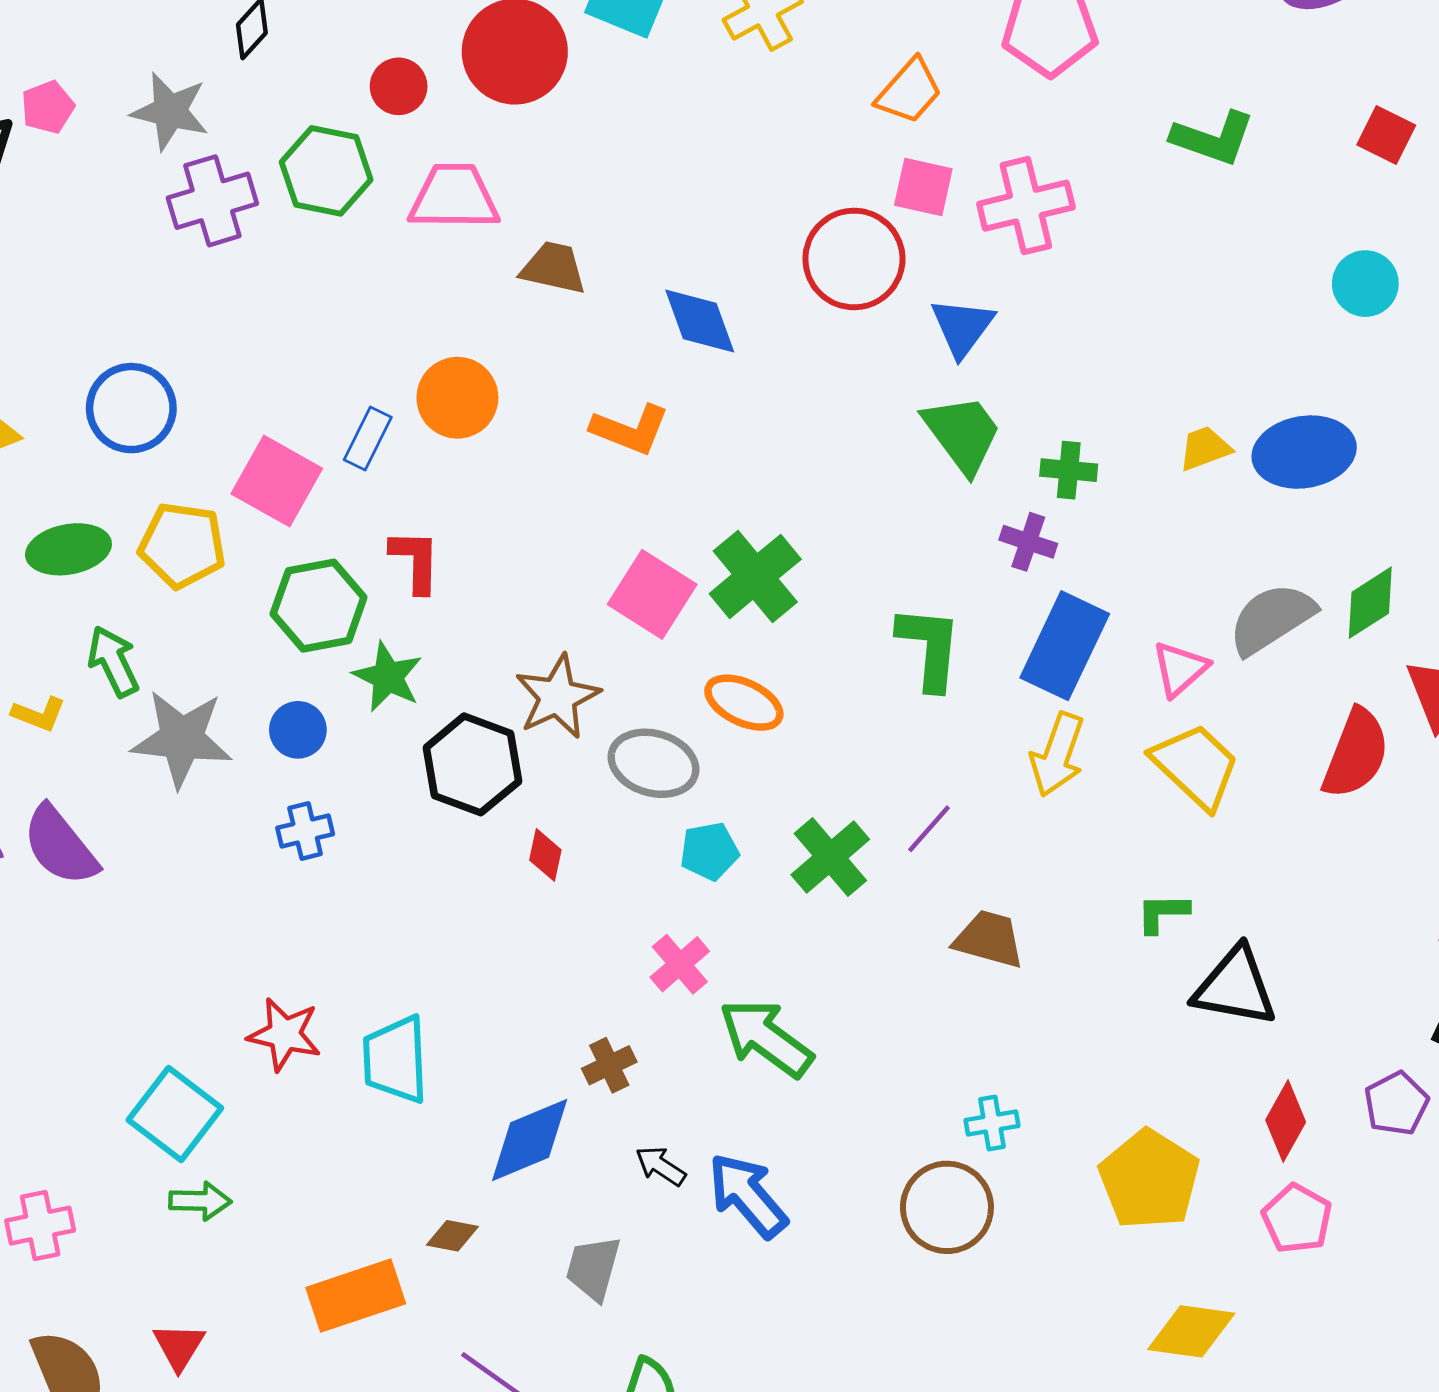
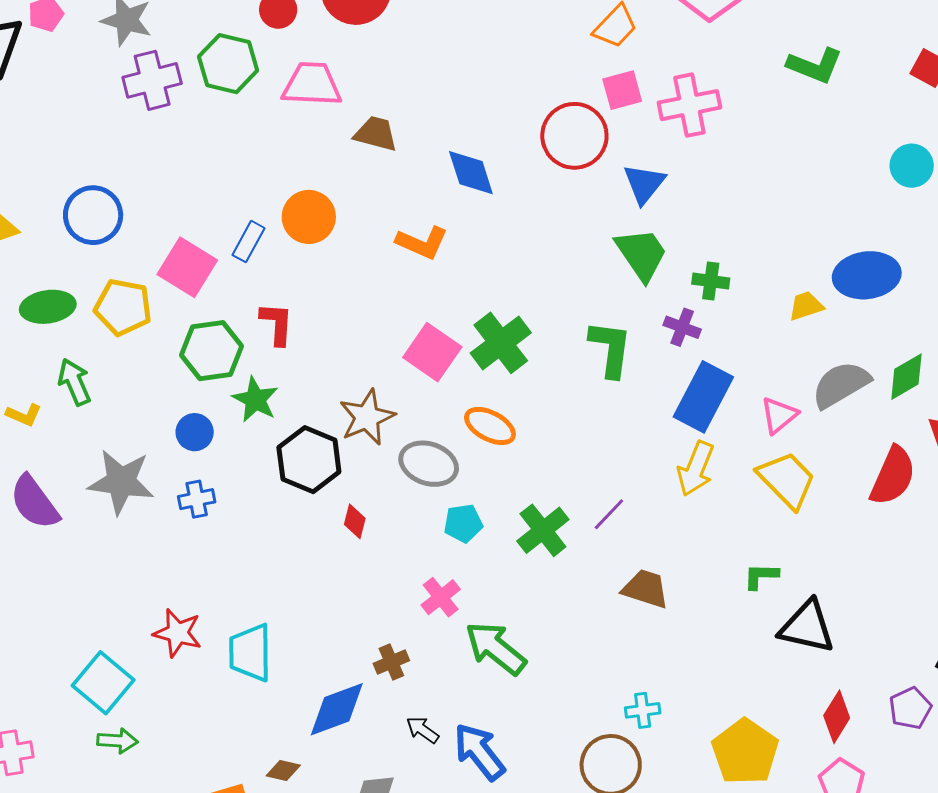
pink square: (923, 187) -> (622, 90), turned -30
yellow trapezoid: (1205, 448) -> (806, 306), moved
green L-shape: (929, 648) -> (611, 349), moved
gray star: (182, 739) -> (121, 482), moved

